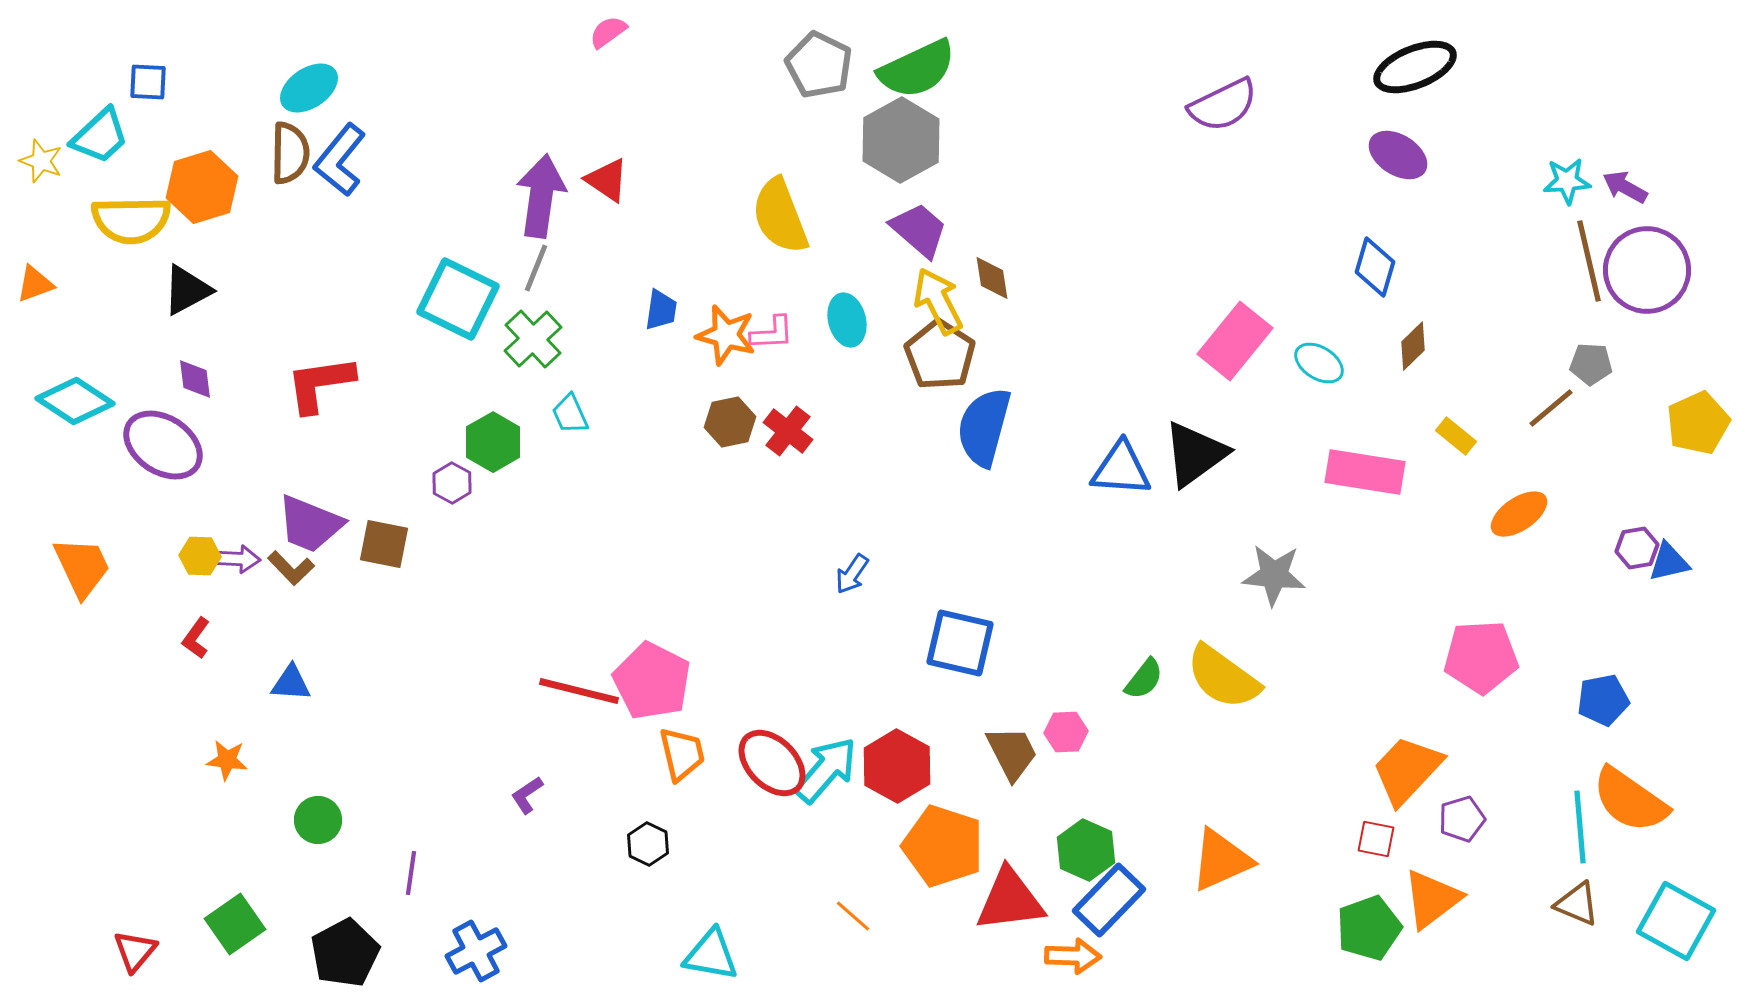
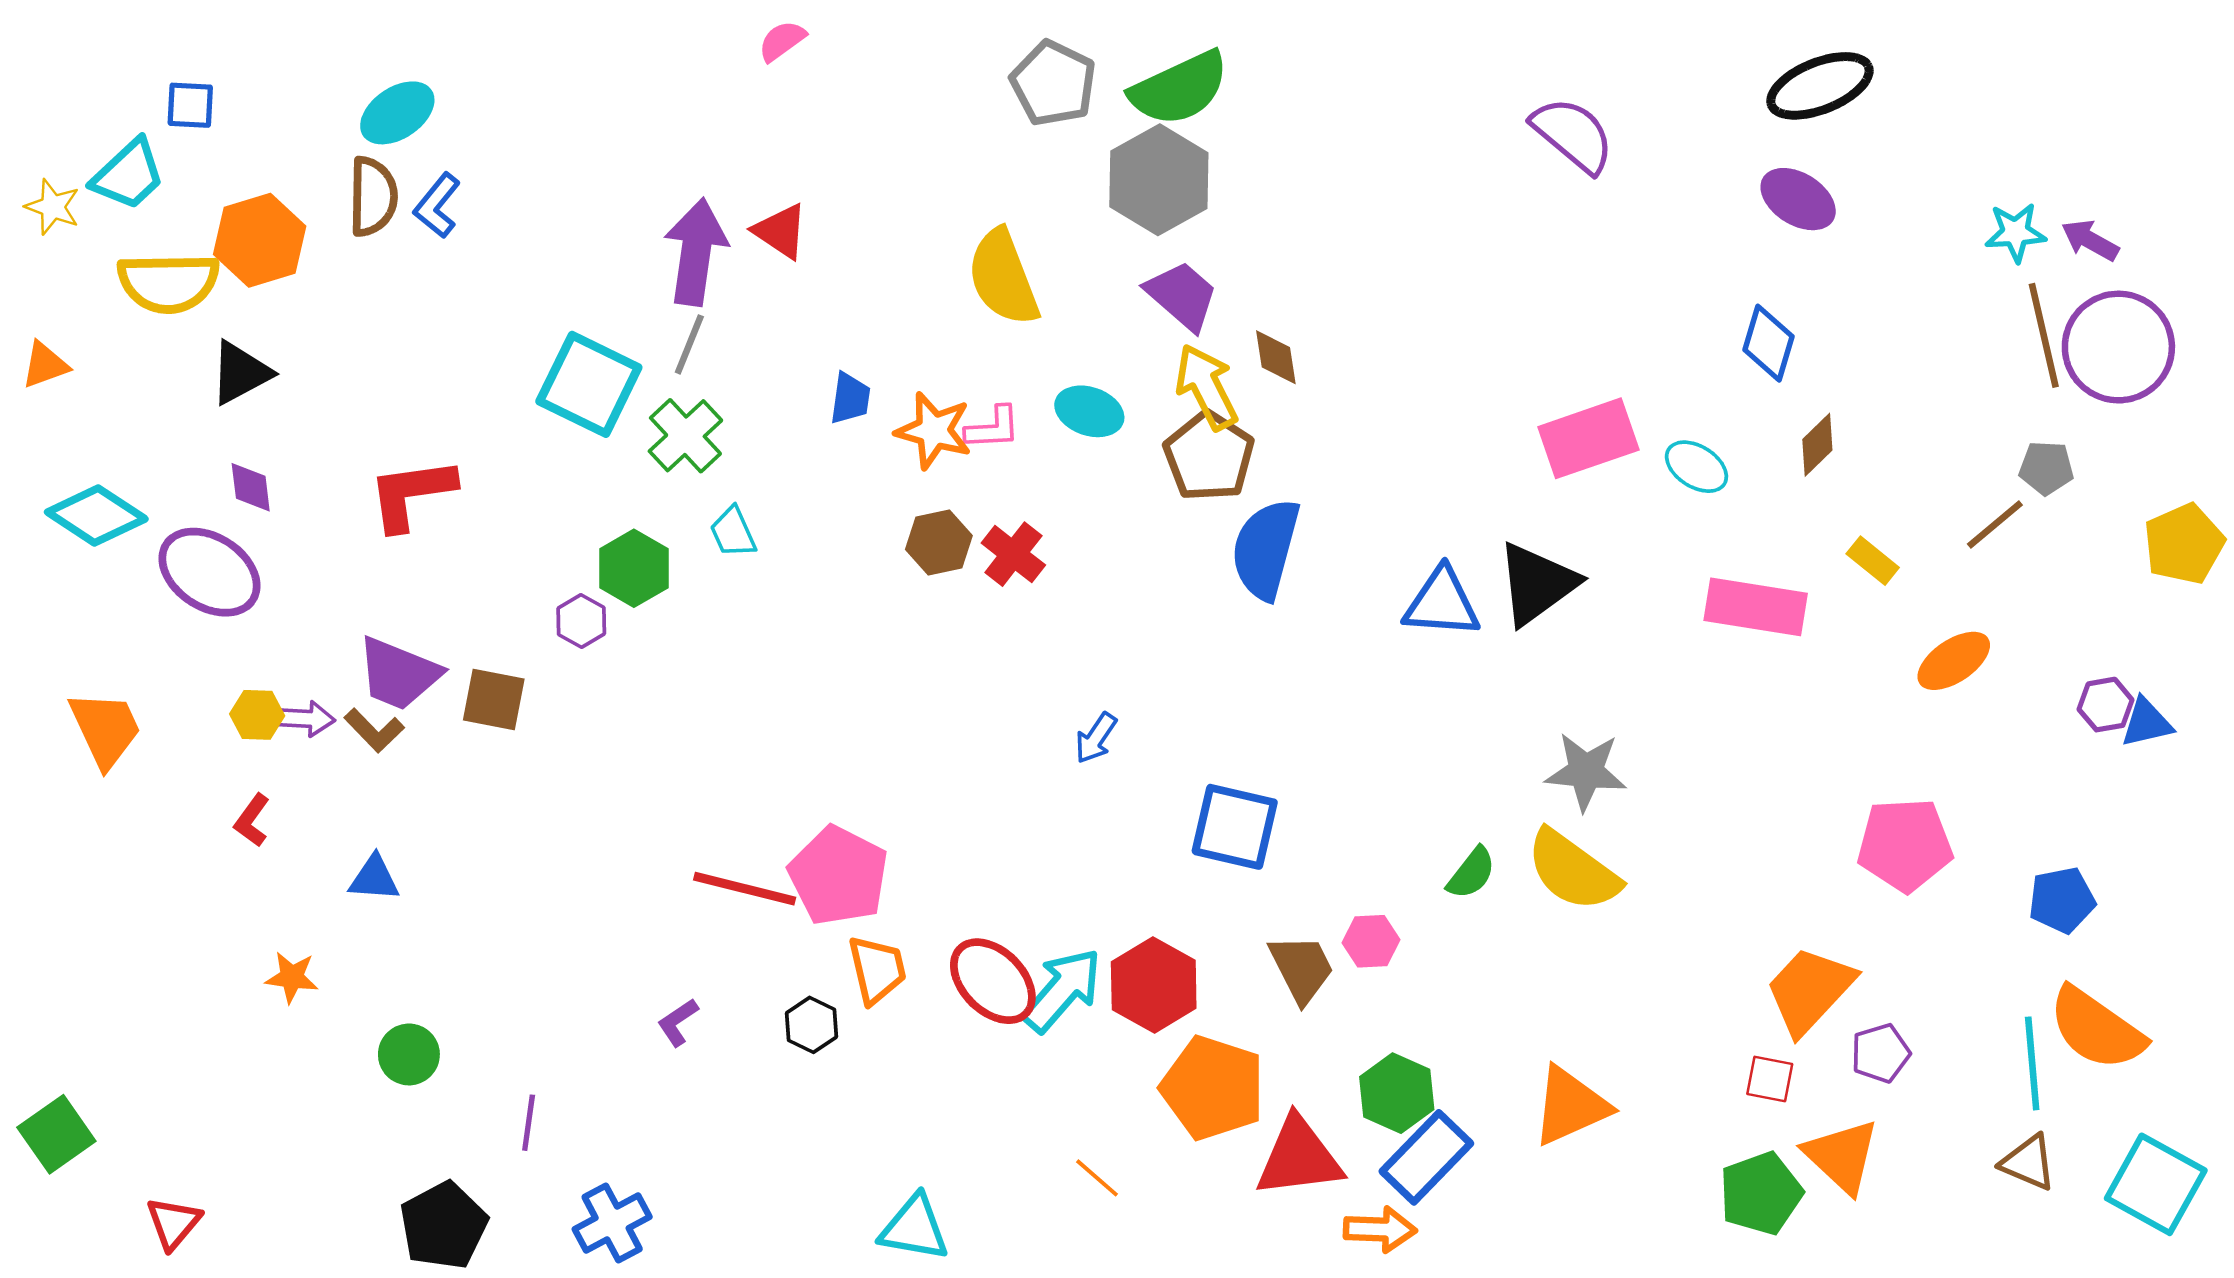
purple semicircle: (1223, 105) -> (1573, 135), turned -114
blue L-shape: (340, 160) -> (437, 206), size x0.7
cyan ellipse: (847, 320) -> (1089, 411), turned -57
pink rectangle: (1235, 341) -> (1588, 438), turned 32
gray star: (1274, 575) -> (1586, 771), moved
black hexagon: (648, 844) -> (812, 1025), moved
orange triangle: (1432, 899) -> (1842, 1156), turned -40
green square: (235, 924) -> (56, 1134), moved

